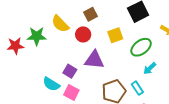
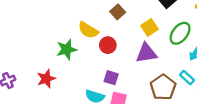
red circle: (83, 34) -> (108, 45), moved
red star: (15, 46) -> (46, 79), moved
purple triangle: (94, 60) -> (146, 53), moved

